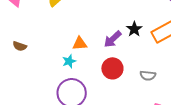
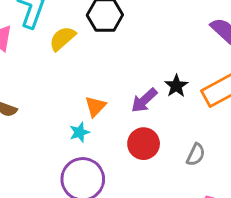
orange triangle: (80, 44) -> (95, 106), turned -42
gray semicircle: (148, 75) -> (196, 155), turned -70

